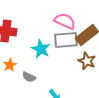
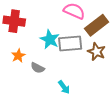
gray rectangle: (66, 40) -> (70, 43), moved

